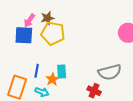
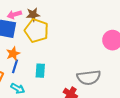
pink arrow: (29, 20) -> (14, 15), turned 32
orange star: (52, 79) -> (13, 54), moved

